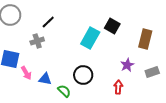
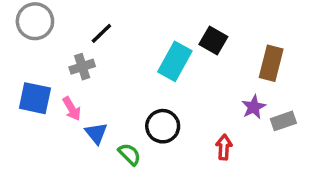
purple star: (127, 65) -> (254, 107), moved
pink arrow: (26, 73) -> (72, 109), moved
blue triangle: (45, 79) -> (96, 133), turned 40

